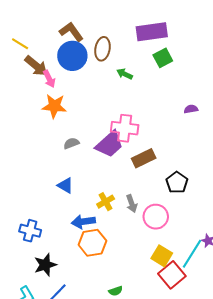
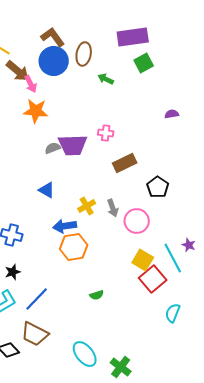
pink cross: (125, 128) -> (106, 133), size x0.6
purple trapezoid: (110, 144) -> (73, 145), moved, turned 40
cyan line: (192, 254) -> (173, 258), turned -60
black star: (45, 265) -> (13, 272), moved, size x0.7

